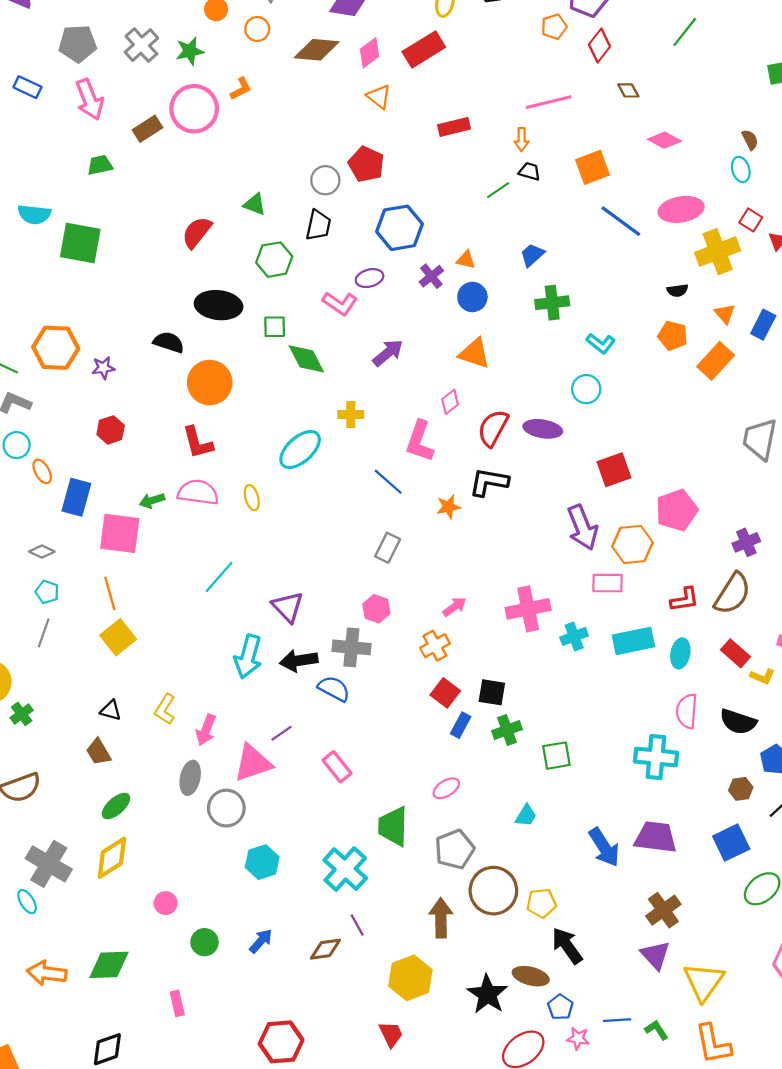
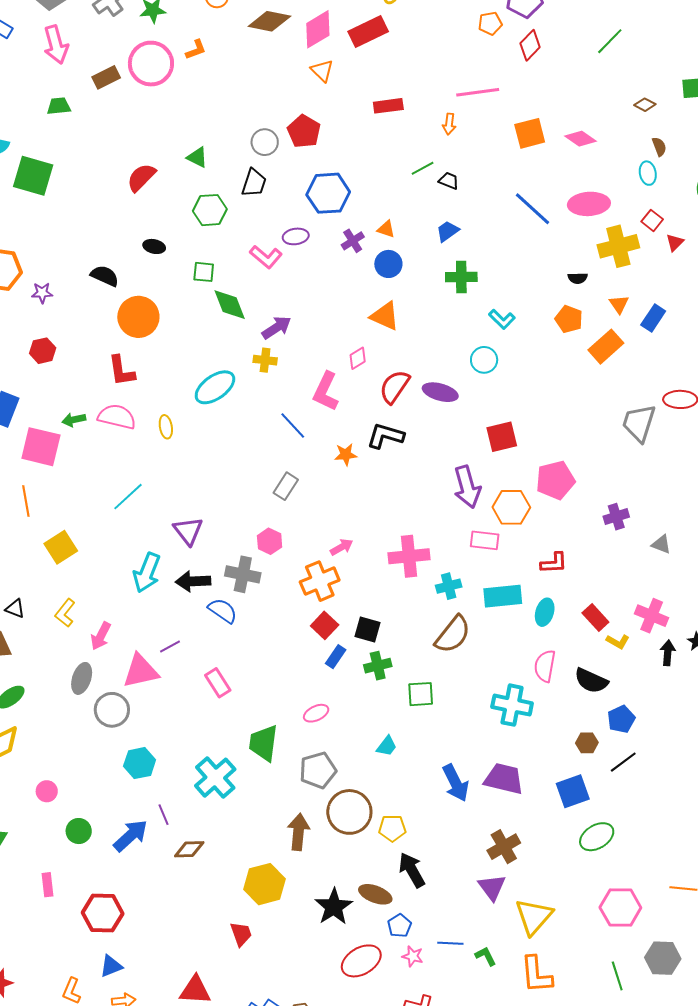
pink diamond: (370, 53) -> (318, 29), size x1.4
brown diamond: (628, 90) -> (645, 105), moved, turned -40
orange square: (592, 167) -> (530, 133), moved
black trapezoid: (529, 171) -> (449, 181), moved
black ellipse: (219, 305) -> (154, 246), size x0.5
purple arrow: (388, 353) -> (277, 328), moved
brown semicircle: (733, 594) -> (453, 634), moved
yellow square: (118, 637) -> (61, 547), moved
orange cross: (435, 646) -> (320, 581), size x1.4
purple line: (357, 925) -> (163, 815), moved
blue arrow: (261, 941) -> (131, 836), size x1.5
red hexagon: (281, 1042) -> (103, 913), moved

